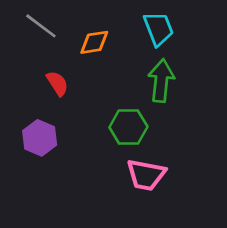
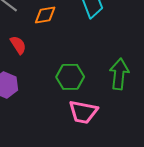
green arrow: (161, 81) -> (119, 74), moved

